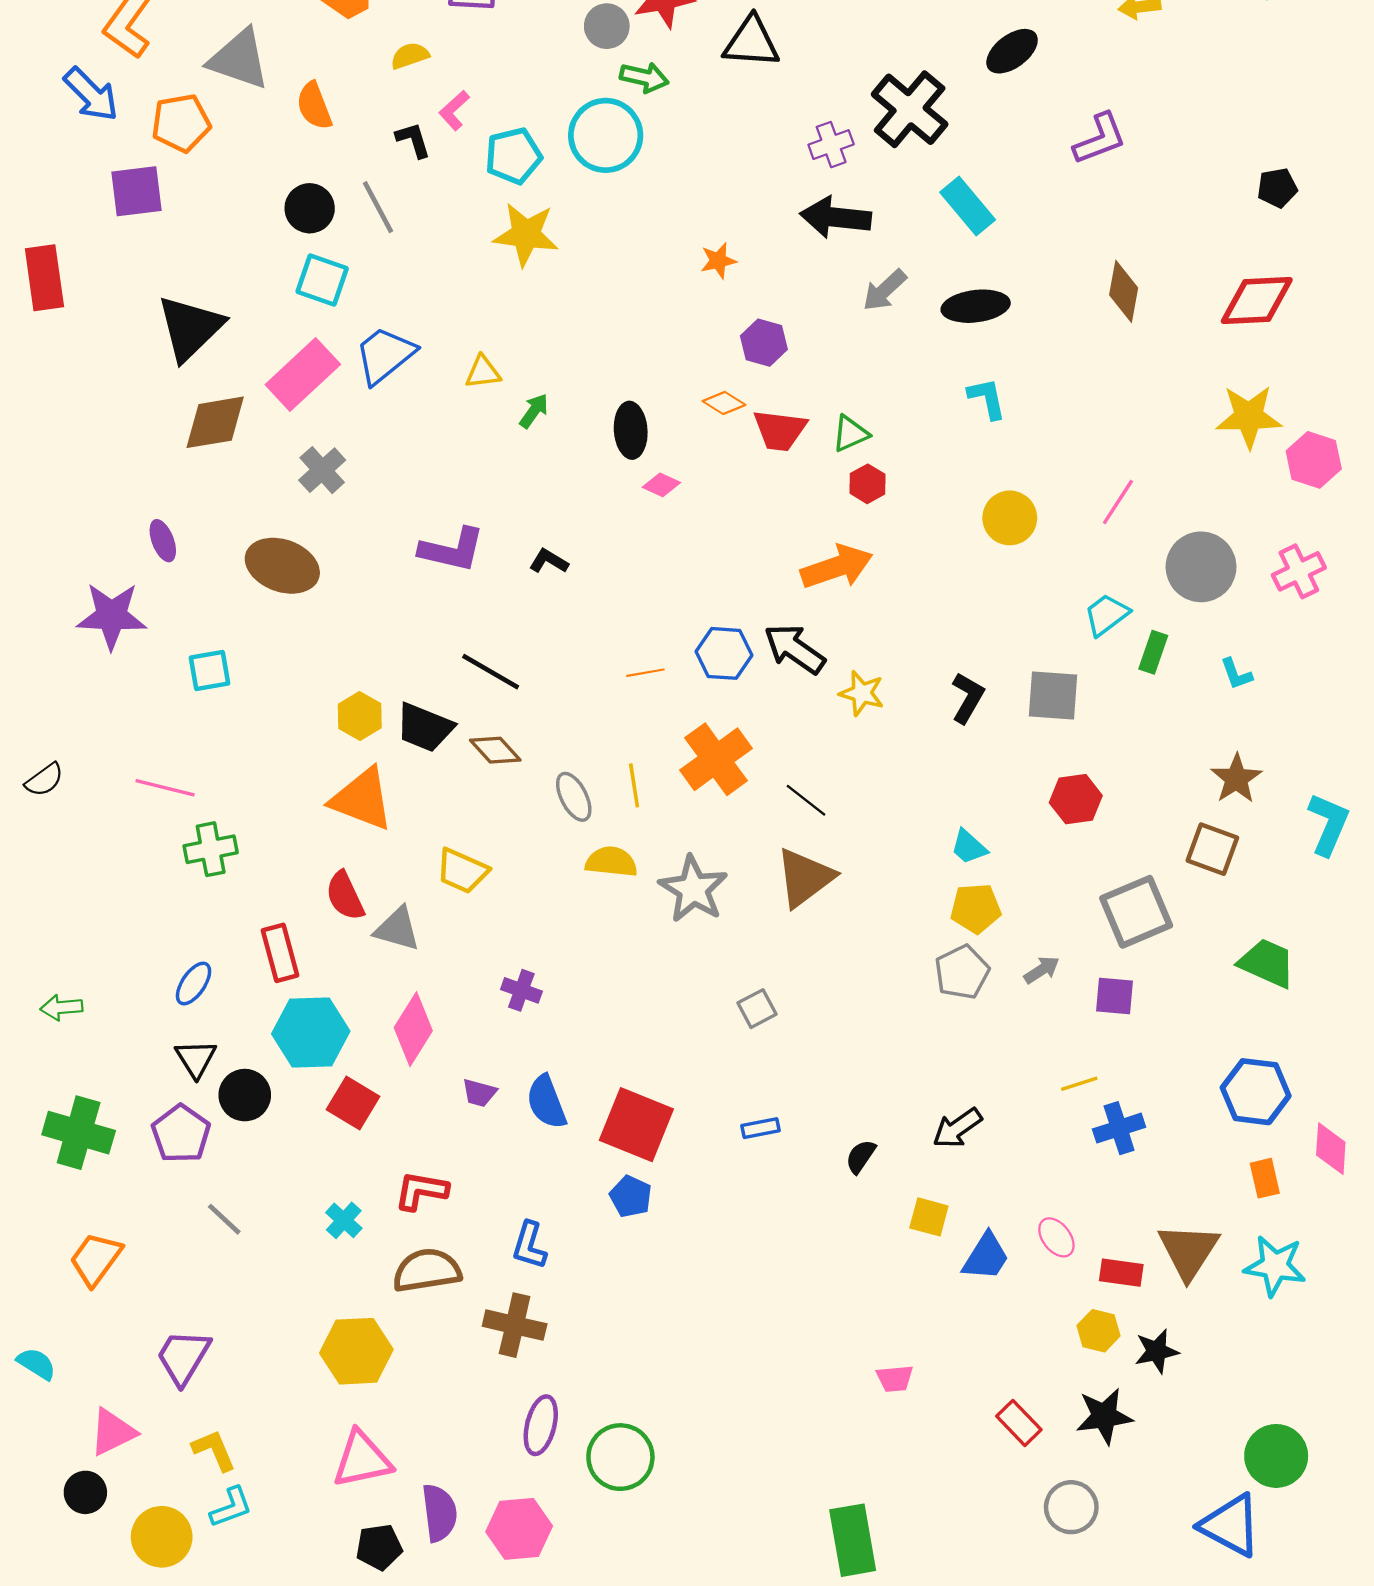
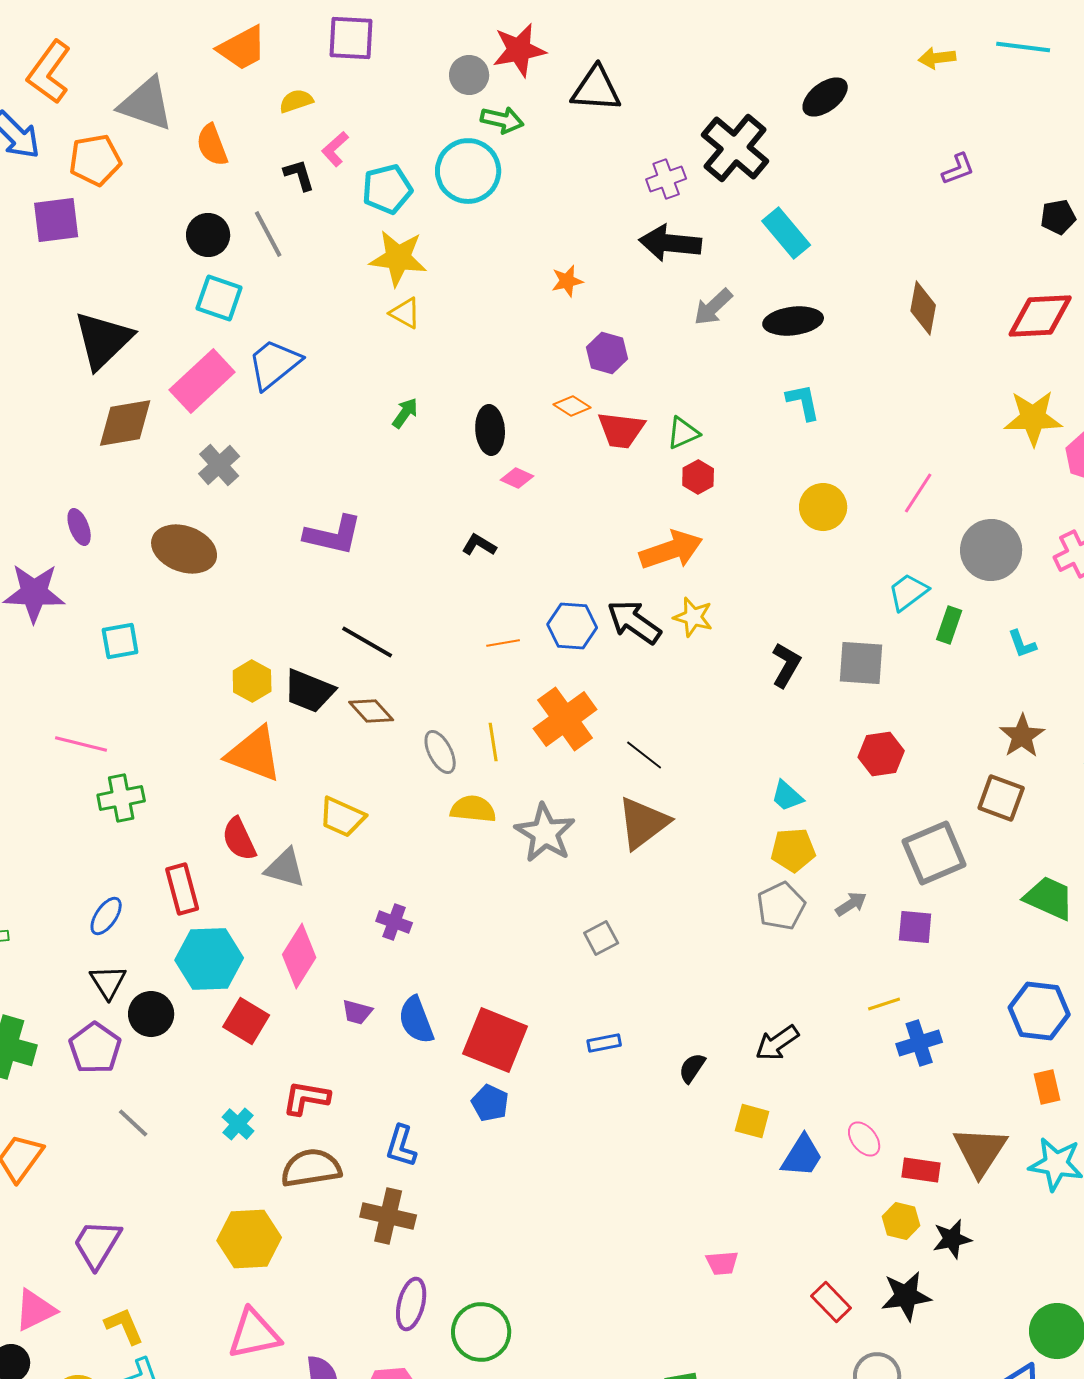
purple L-shape: (1100, 139) -> (958, 169), moved, size x0.7
yellow triangle: (483, 372) -> (405, 313), moved, turned 36
black L-shape: (549, 561) -> (479, 545), moved
yellow star: (862, 693) -> (693, 617), moved

